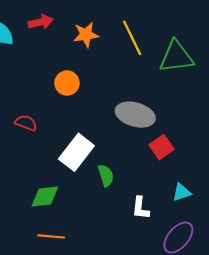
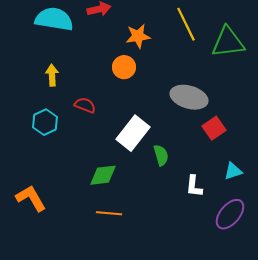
orange star: (86, 35) -> (138, 36), moved

